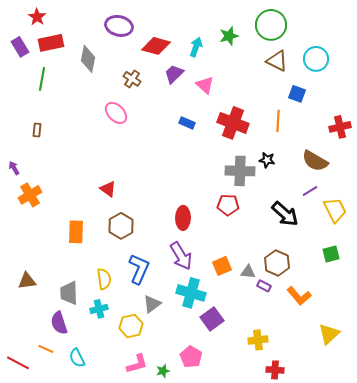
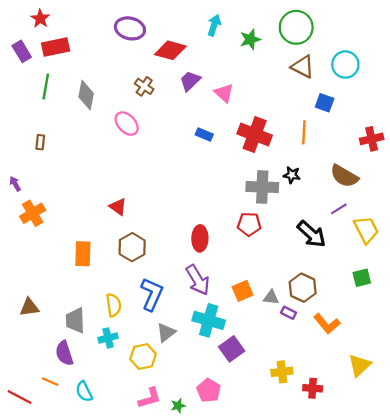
cyan arrow: (196, 47) -> (214, 25), moved
gray diamond: (88, 59) -> (86, 95), moved
red cross: (275, 370) -> (313, 388), moved

